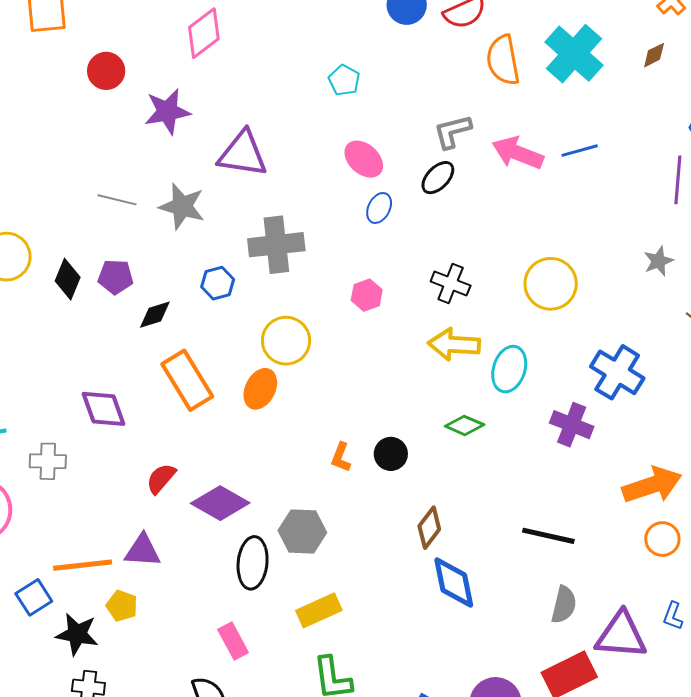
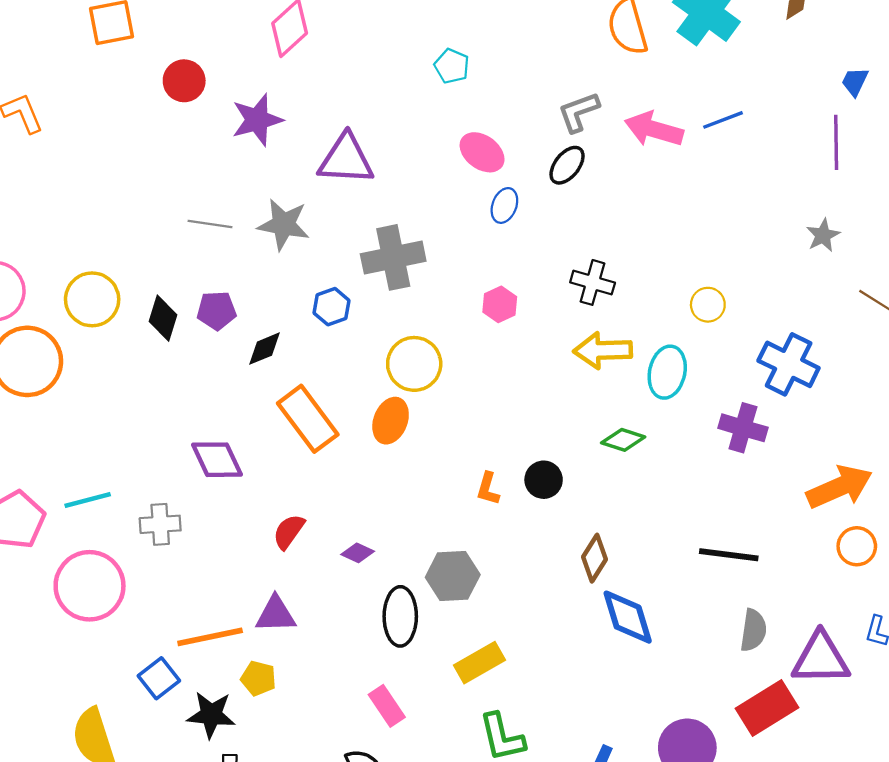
yellow circle: (551, 284) -> (708, 305), moved, size x0.6
purple diamond: (220, 503) -> (358, 553), size x0.5

